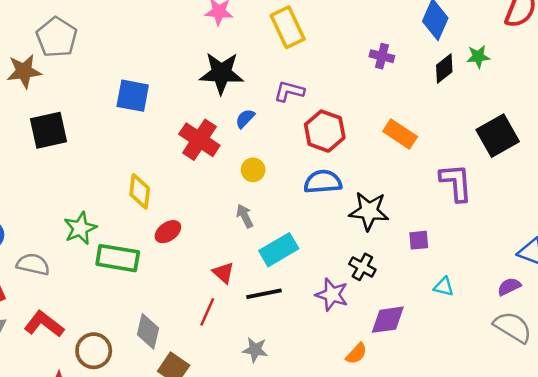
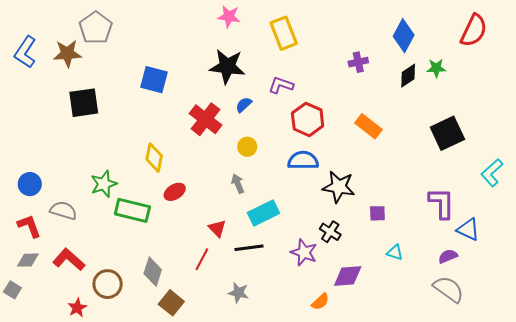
purple cross: (382, 56) -> (358, 62), turned -30
purple L-shape: (456, 182) -> (442, 203), moved

